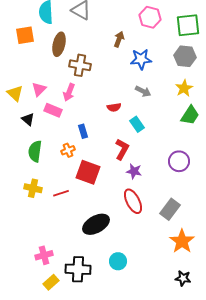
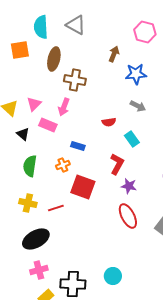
blue rectangle: (83, 131) -> (78, 146), turned -56
black ellipse: (96, 224) -> (36, 239), moved

